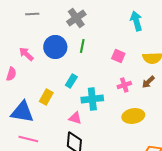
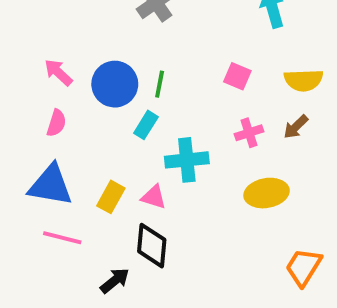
green line: (82, 46) -> (160, 84), moved
blue circle: (55, 47) -> (115, 84), moved
pink semicircle: (11, 74) -> (56, 123), moved
yellow rectangle: (46, 97) -> (111, 197), moved

